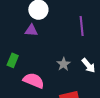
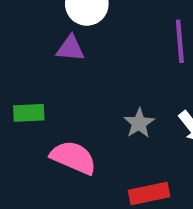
green rectangle: (13, 60) -> (29, 113), turned 64

